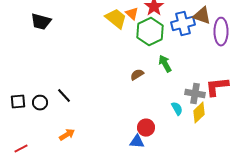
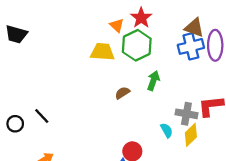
yellow trapezoid: (116, 19) -> (102, 52), moved, turned -35
blue cross: (183, 24) -> (191, 46), moved
green arrow: (165, 64) -> (153, 81), turned 48

